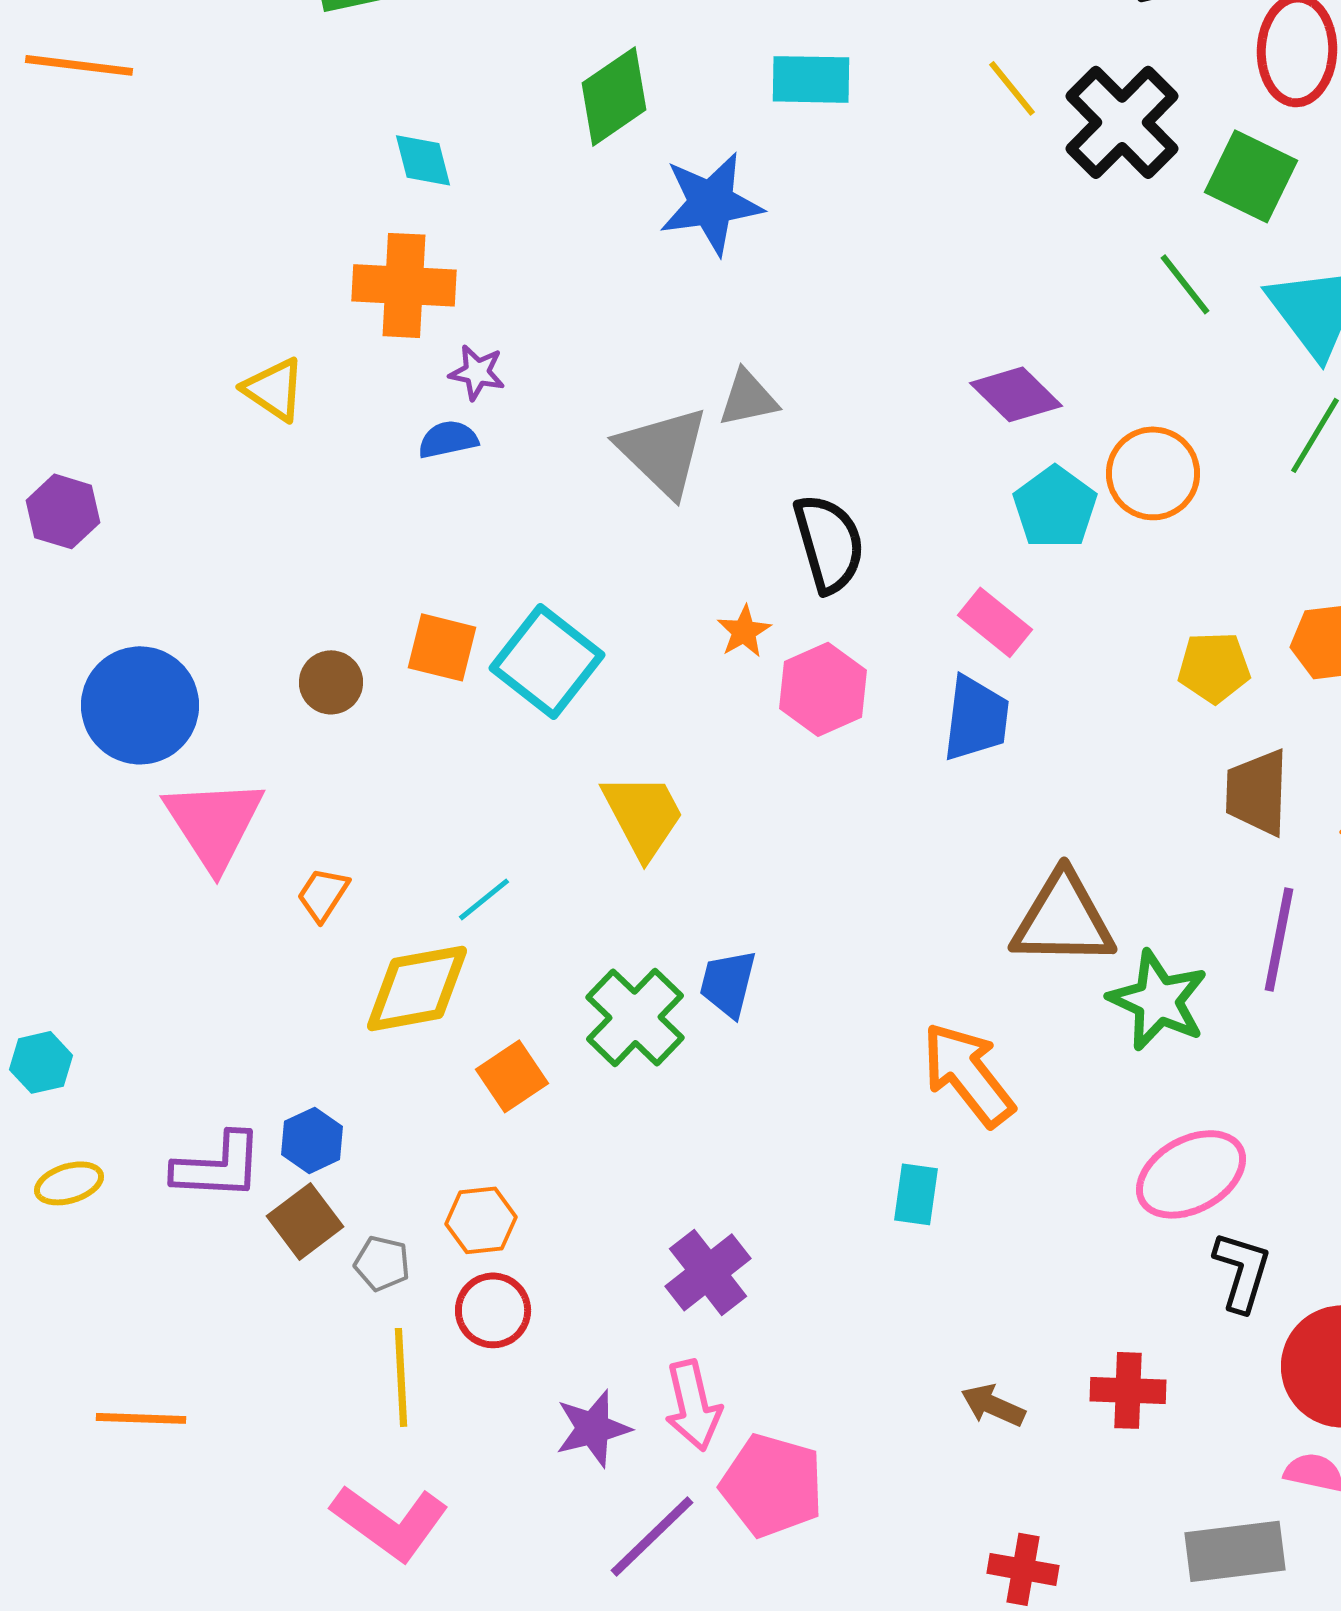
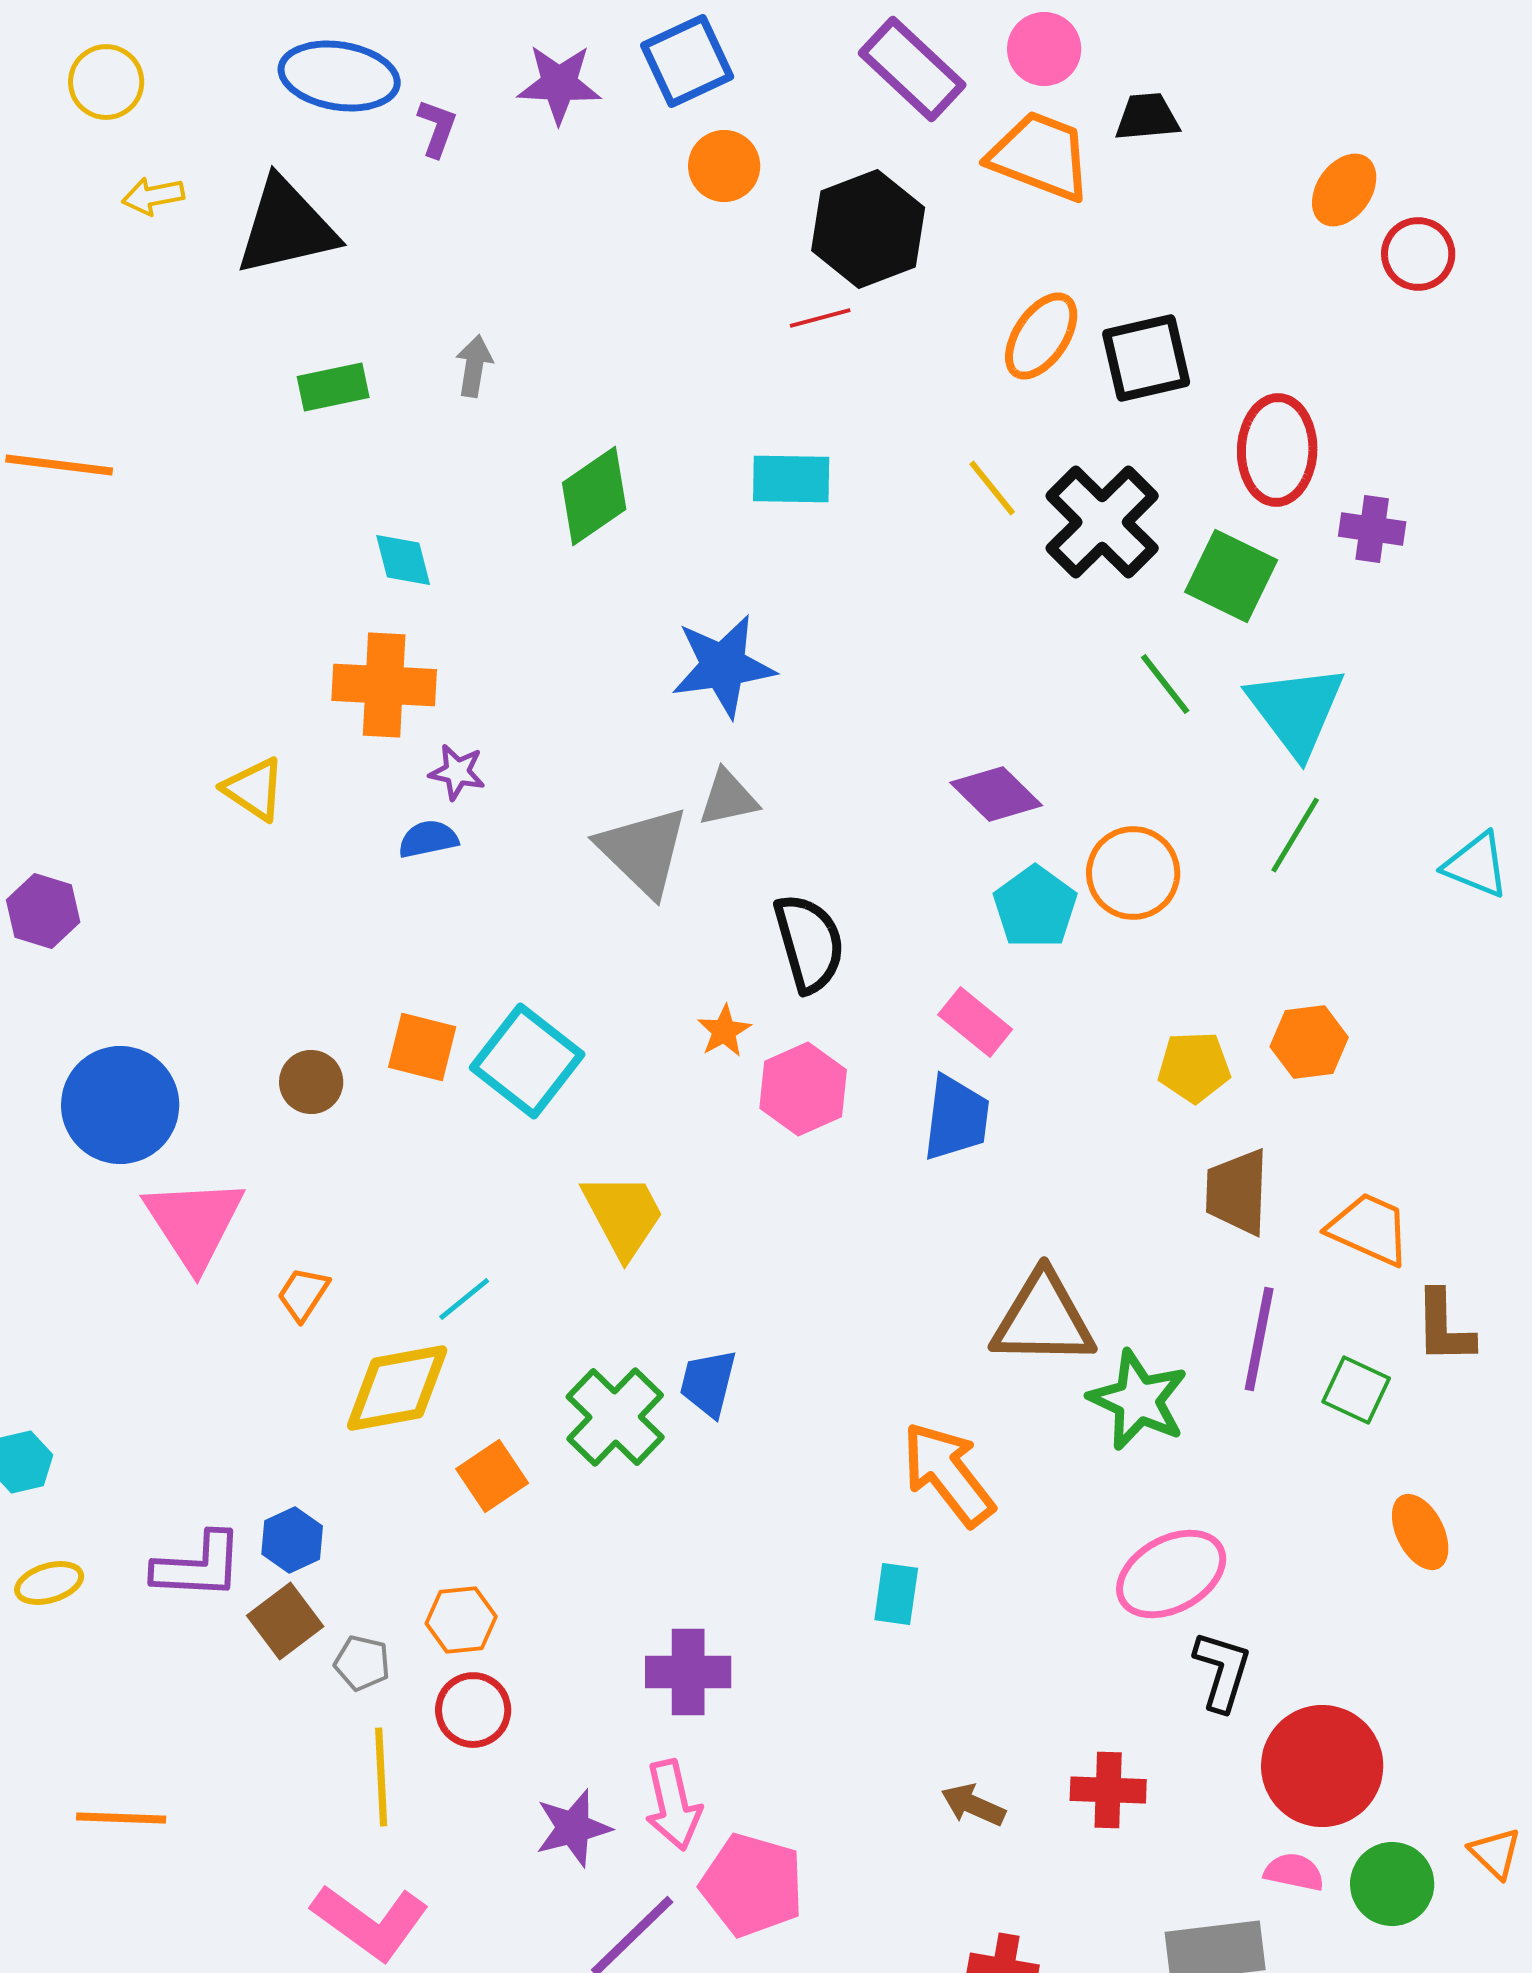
blue star: (711, 203) -> (723, 666), moved
purple cross: (708, 1272) -> (688, 1672), turned 38

